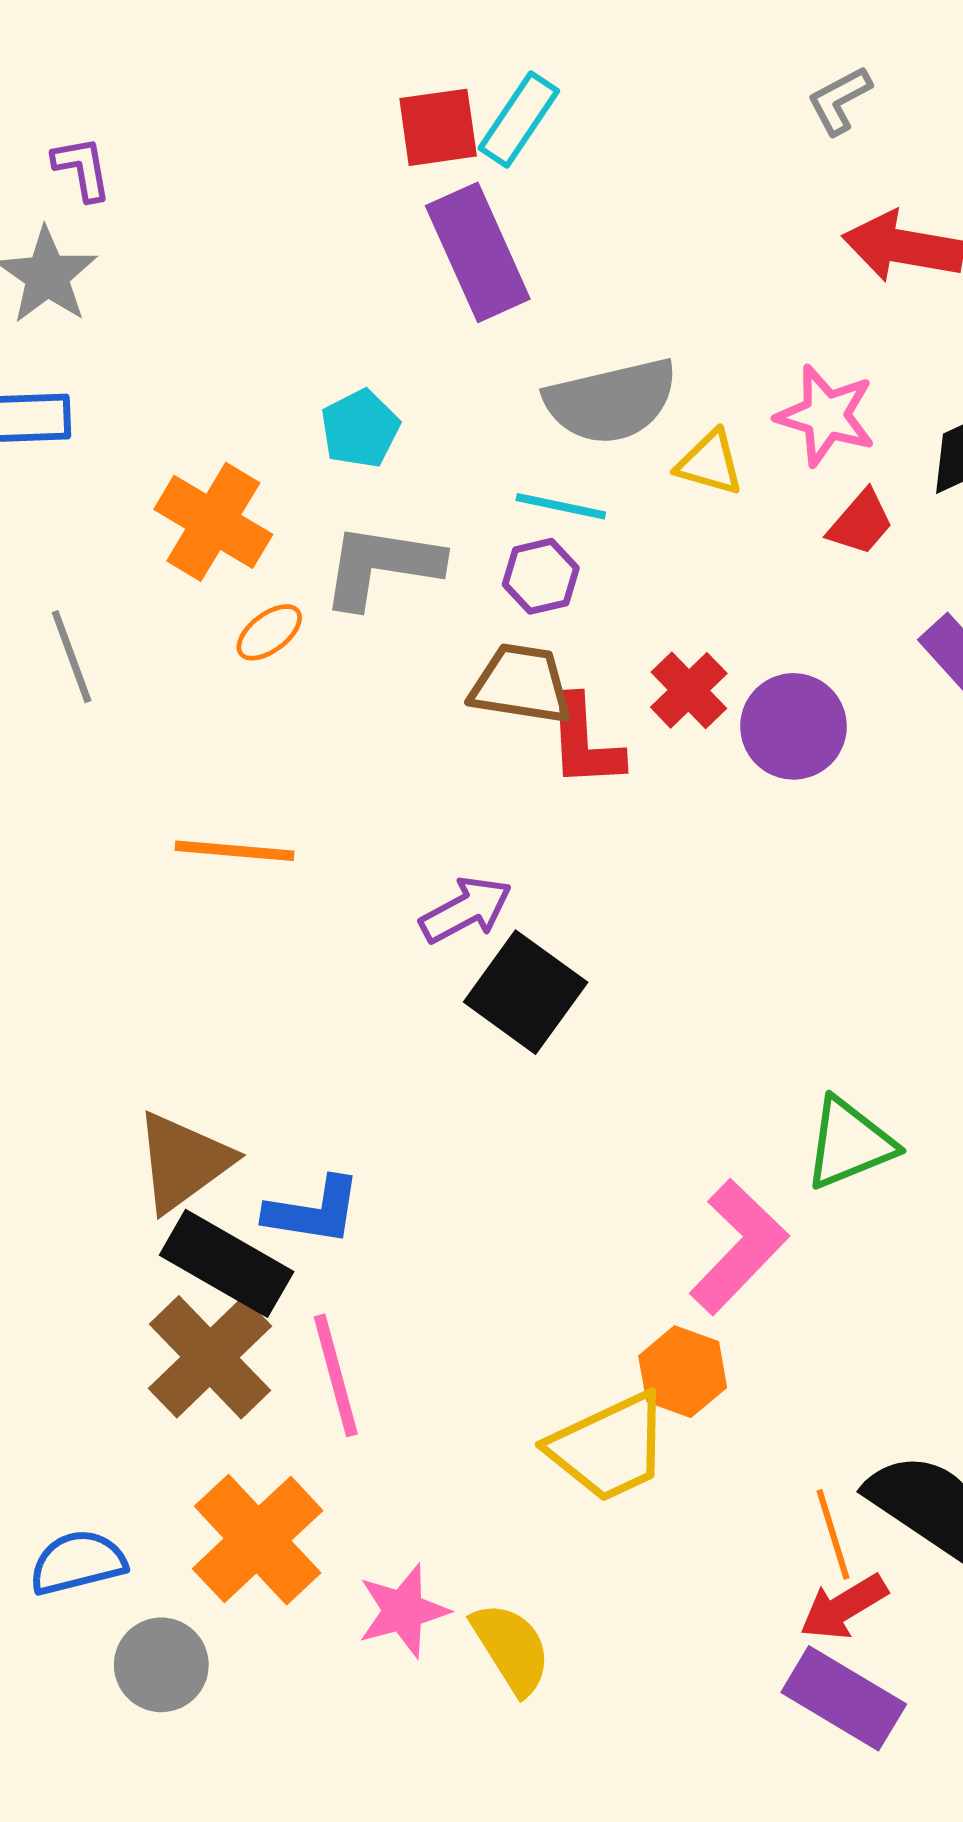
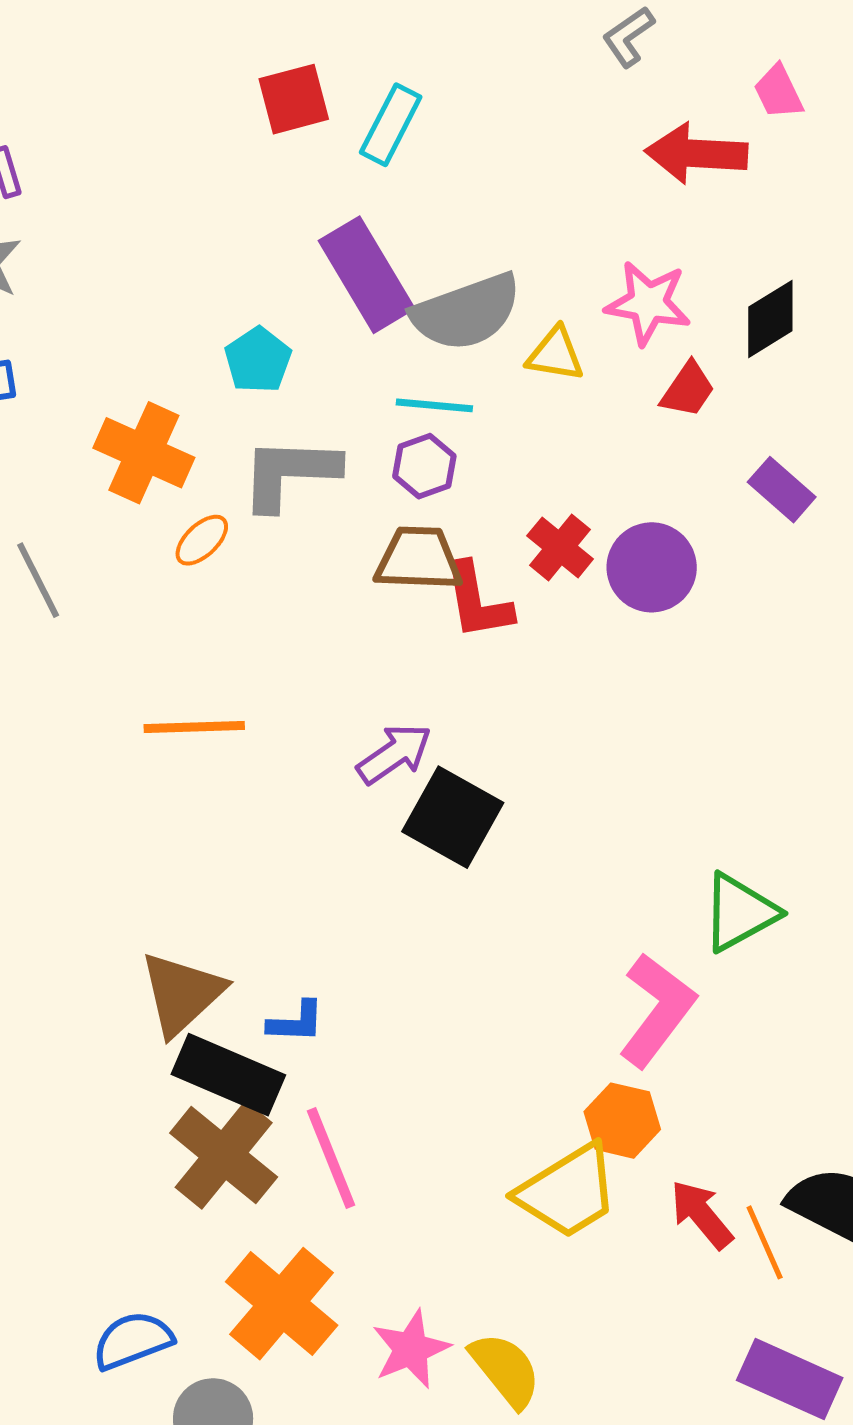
cyan rectangle: (519, 120) -> (391, 125), moved
purple rectangle: (478, 252) -> (367, 275), moved
blue L-shape: (313, 1211) -> (296, 1022), size x0.7
red arrow: (844, 1607) -> (702, 1215), moved, turned 88

